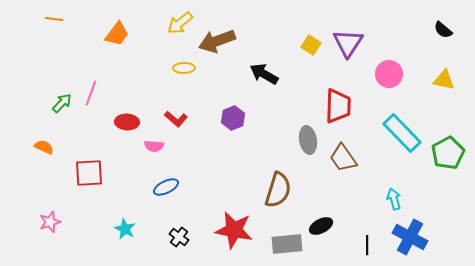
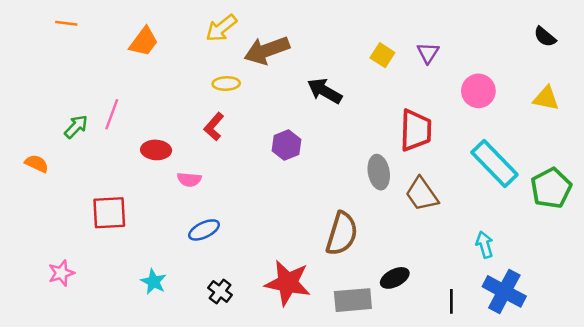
purple triangle: (348, 43) -> (428, 53), size x0.6
red L-shape: (176, 119) -> (214, 127), moved, turned 90
orange semicircle: (44, 147) -> (37, 164), moved

